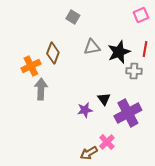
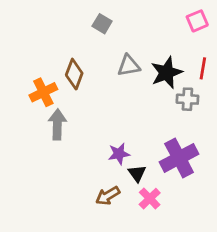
black triangle: (104, 99) -> (137, 173), moved
brown arrow: (89, 153) -> (108, 196), moved

